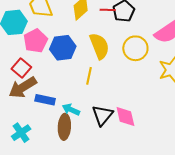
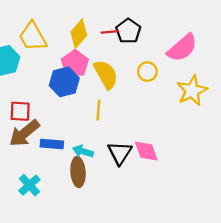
pink pentagon: (35, 41) -> (75, 64), moved
yellow circle: (135, 48) -> (147, 72), size x0.7
red square: (21, 68) -> (20, 111), turned -30

